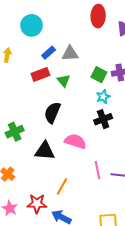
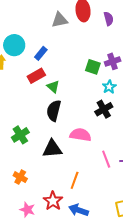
cyan circle: (32, 25) -> (14, 45), moved
gray triangle: (70, 54) -> (60, 20), moved
green triangle: (63, 81) -> (53, 87), moved
cyan star: (103, 97) -> (109, 87), moved
red star: (37, 204) -> (53, 201), turned -30

